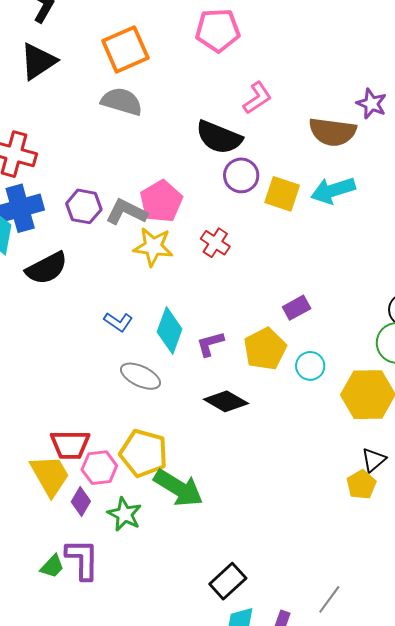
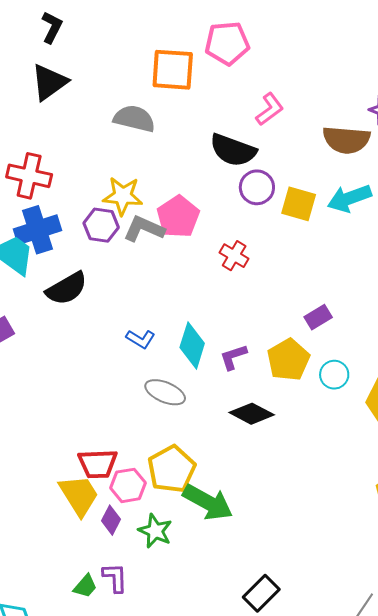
orange square: (125, 49) -> (173, 70), moved, turned 30
yellow star: (153, 247) -> (123, 196), moved
yellow pentagon: (144, 453) -> (172, 469), turned 30
purple L-shape: (82, 559) -> (115, 578), size x0.7

